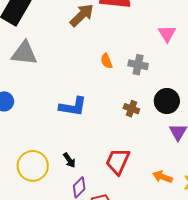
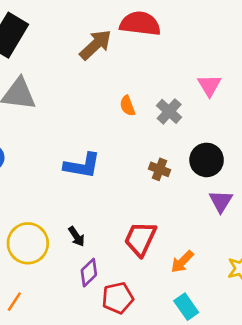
pink triangle: (167, 34) -> (209, 85), moved
gray cross: (138, 65) -> (169, 111), turned 30
orange arrow: (162, 177) -> (182, 262), moved, turned -66

